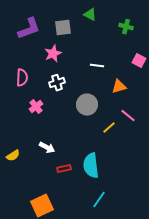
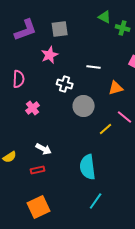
green triangle: (90, 15) -> (105, 17), moved
white cross: (57, 83) -> (65, 84), moved, turned 35
red rectangle: (64, 169) -> (38, 170), moved

